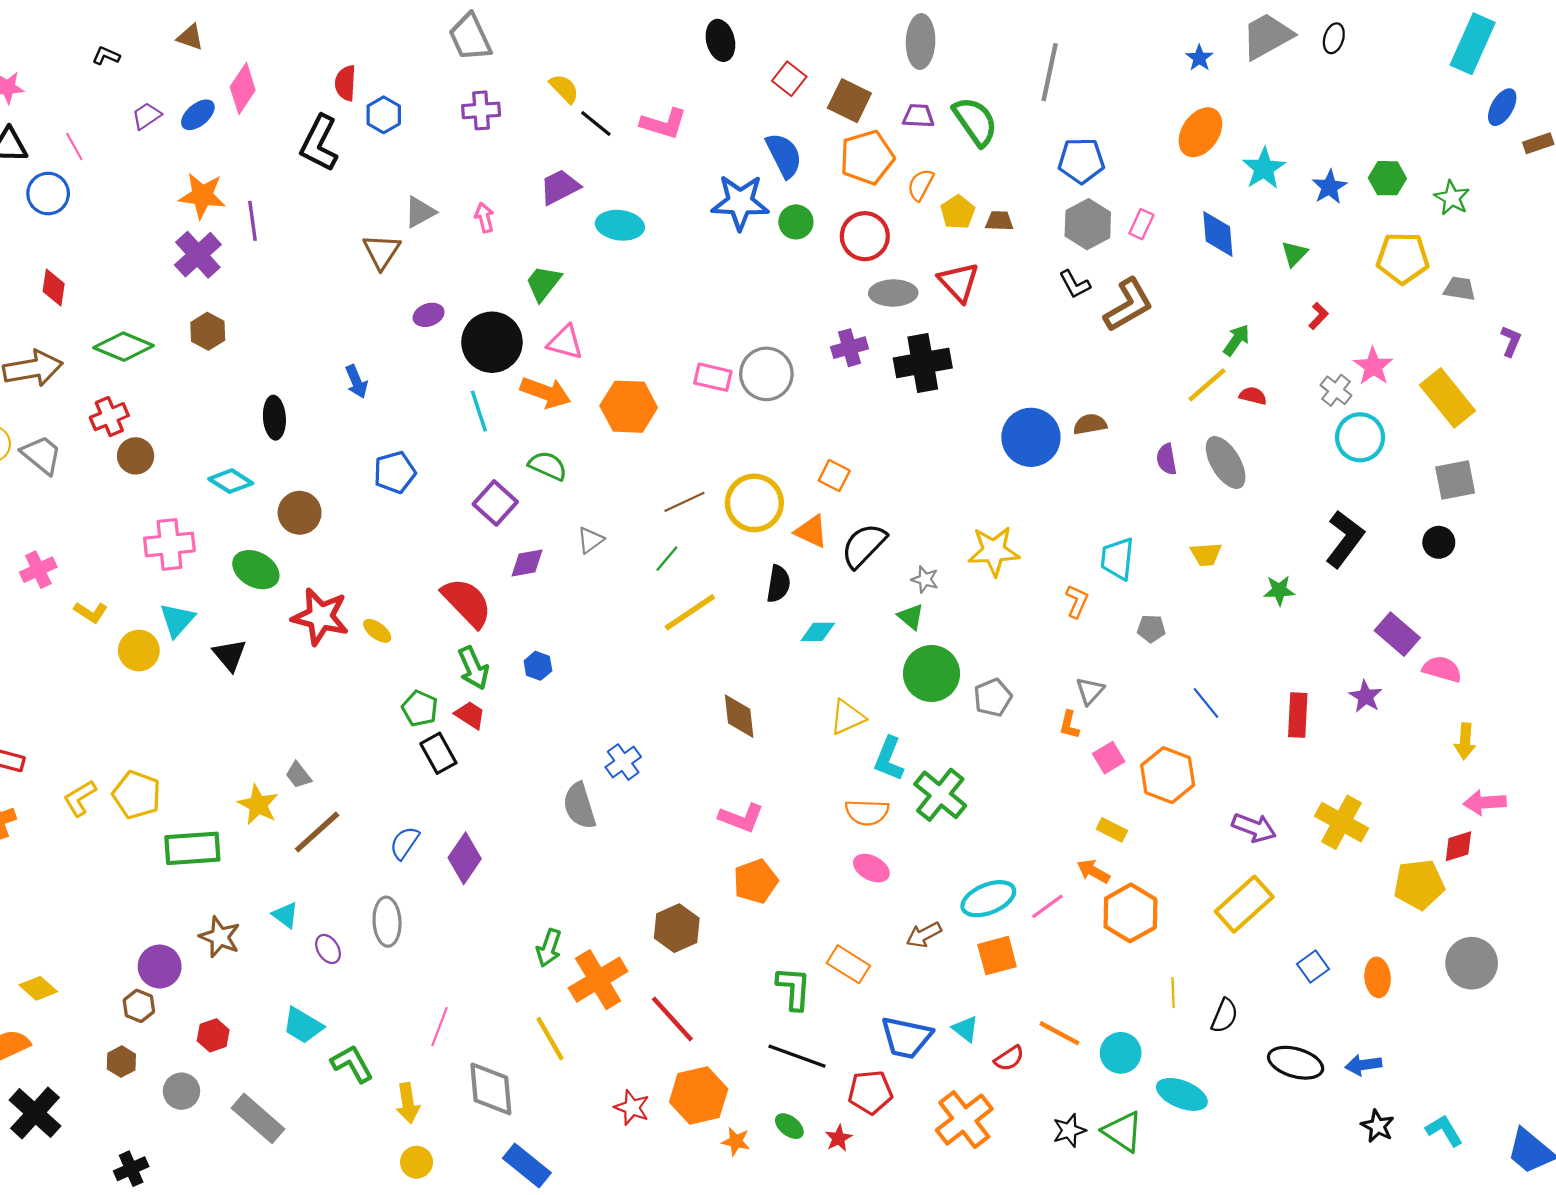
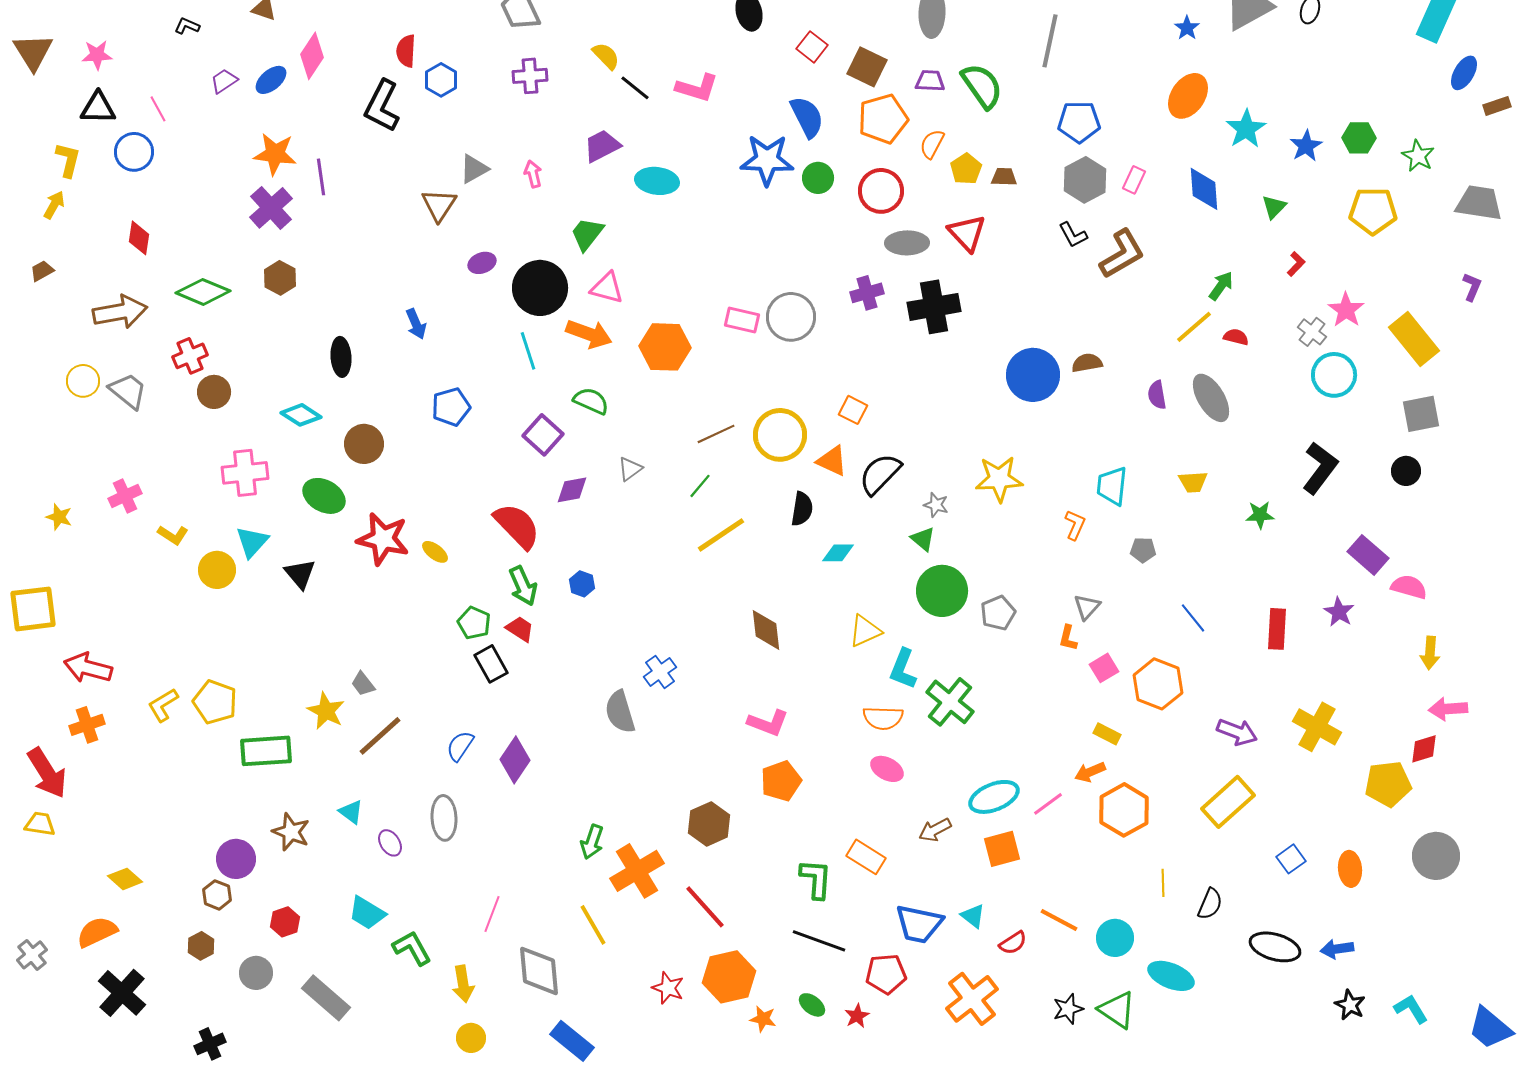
gray trapezoid: (1460, 289) -> (1479, 203), moved, size x1.6
orange arrow: (1093, 871) -> (1090, 772), turned -52

